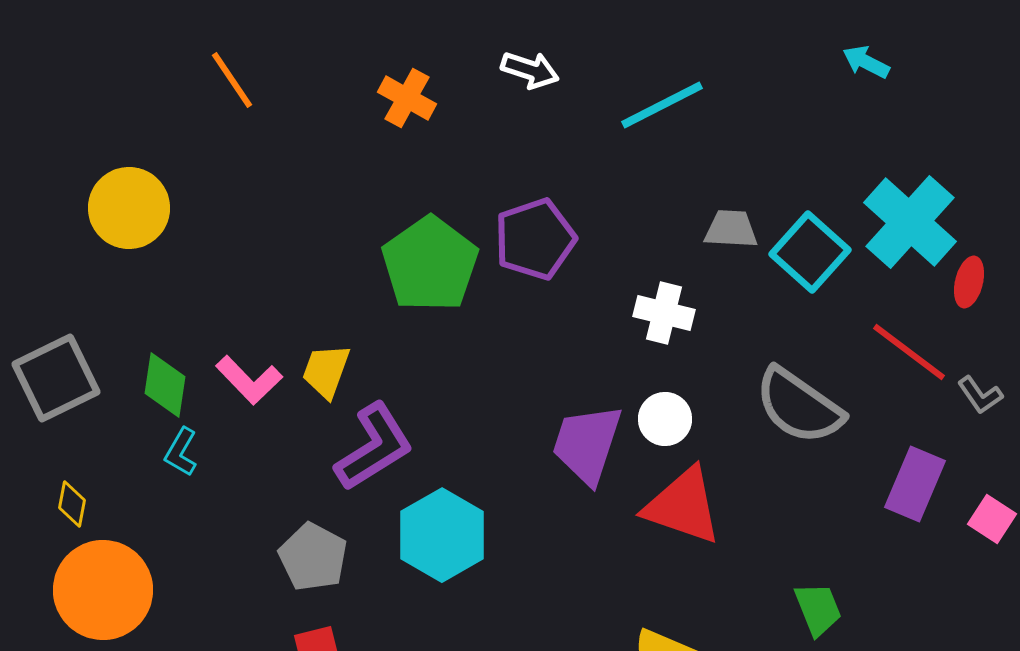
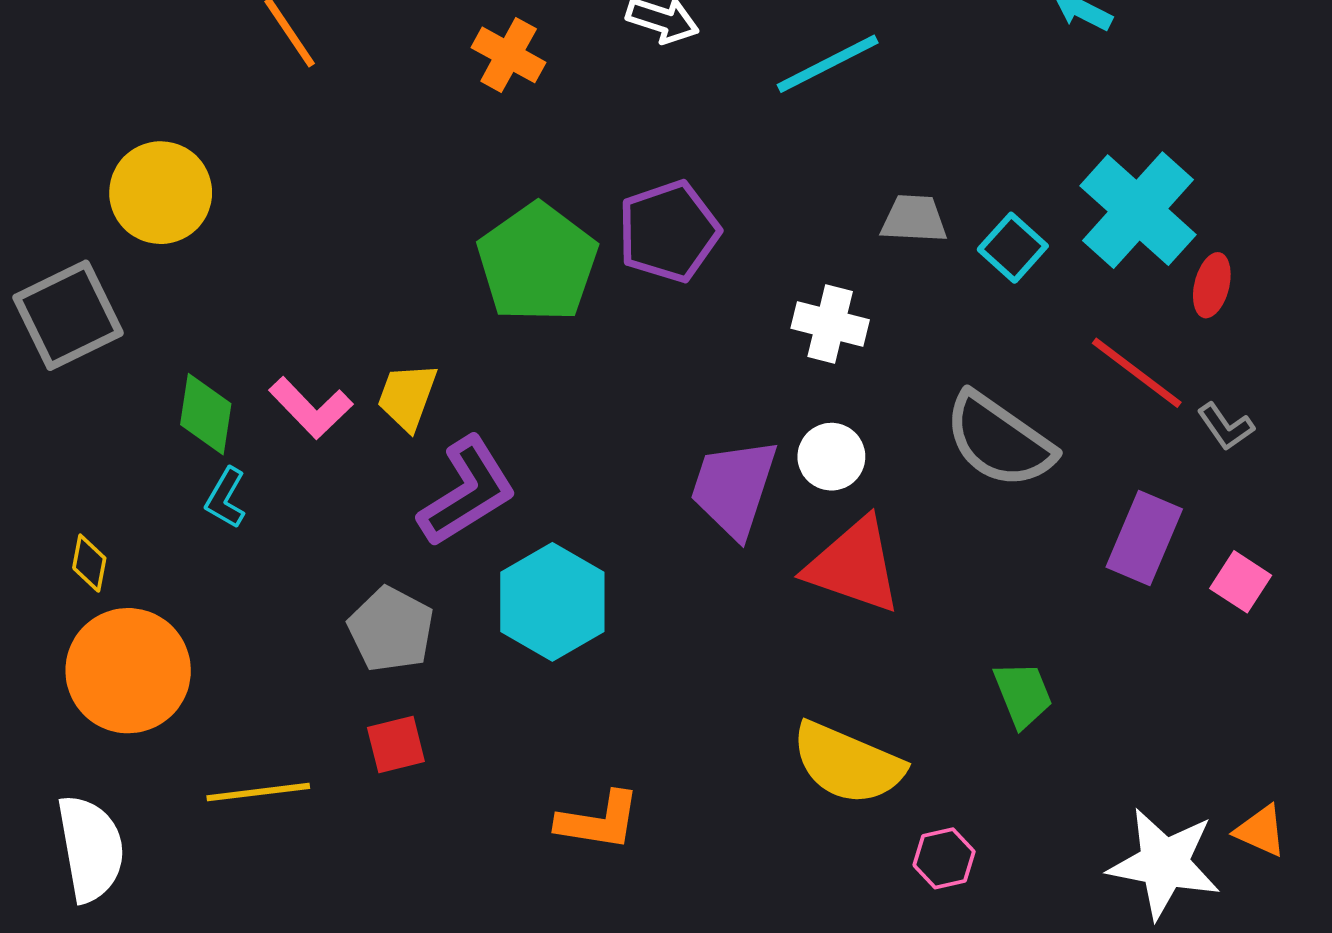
cyan square: (810, 252) -> (1013, 248), size x0.7
gray square: (56, 378) -> (68, 315), moved

